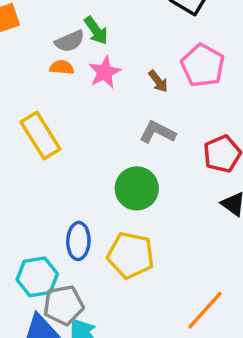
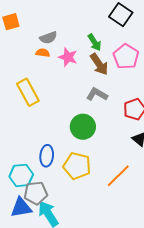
green arrow: (96, 30) -> (95, 42), moved
pink star: (105, 72) -> (68, 57), turned -30
brown arrow: (158, 81) -> (99, 64), size x1.6
orange line: (205, 310) -> (118, 176), moved

